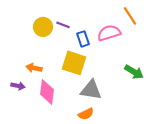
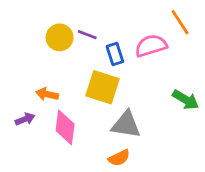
purple arrow: (18, 86) -> (25, 119), turned -32

